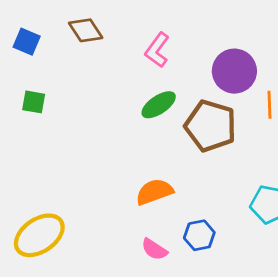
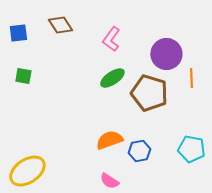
blue square: (27, 42) -> (18, 33), turned -30
blue hexagon: (199, 235) -> (139, 151), moved

